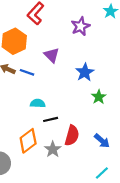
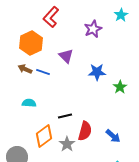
blue star: (85, 72) -> (97, 72), turned 30
green star: (99, 97) -> (120, 87), moved
cyan semicircle: (38, 103) -> (29, 103), moved

